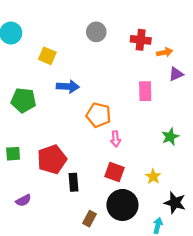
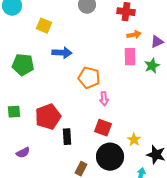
orange arrow: (165, 52) -> (134, 35), moved
green star: (170, 137) -> (152, 66), moved
yellow star: (153, 176) -> (134, 140), moved

